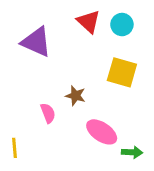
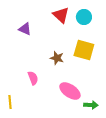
purple triangle: (36, 42) -> (25, 29), size x0.6
brown star: (76, 96) -> (57, 58), moved

